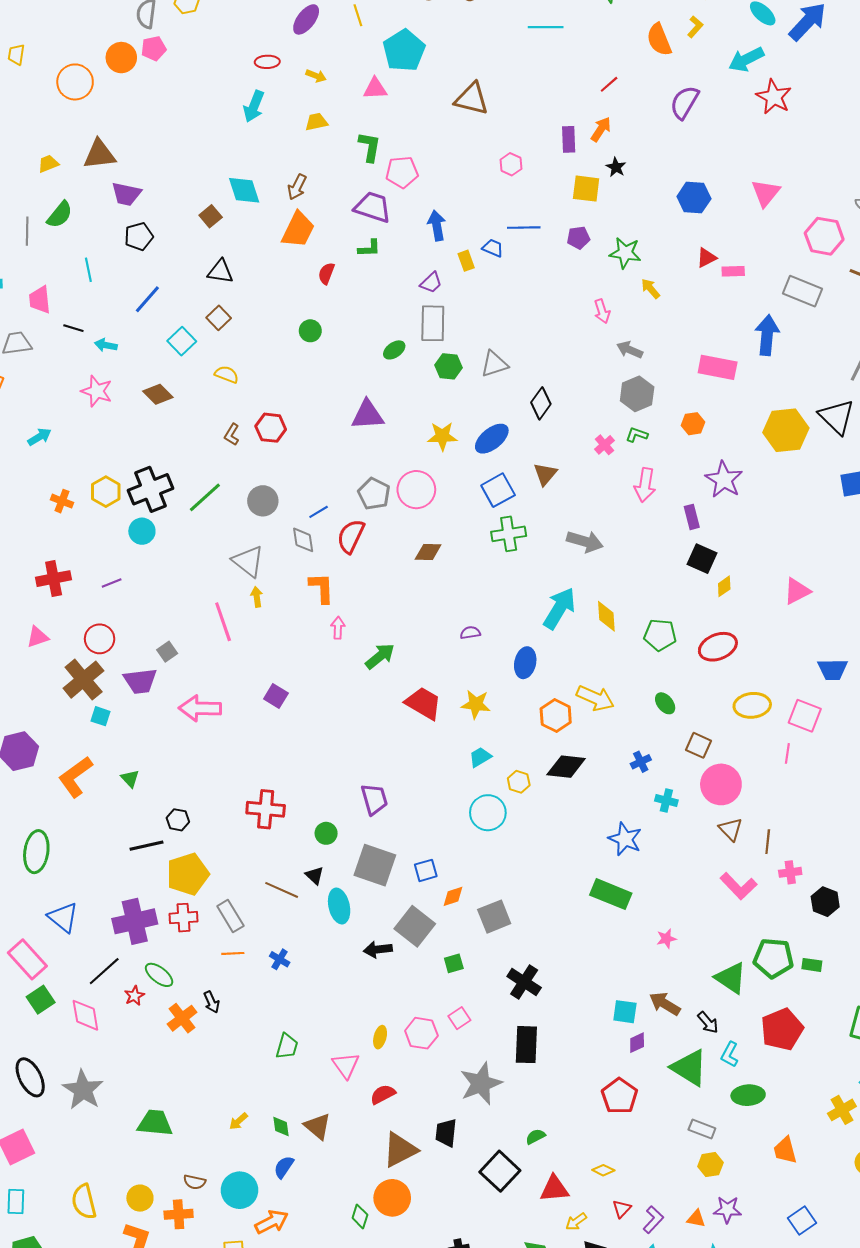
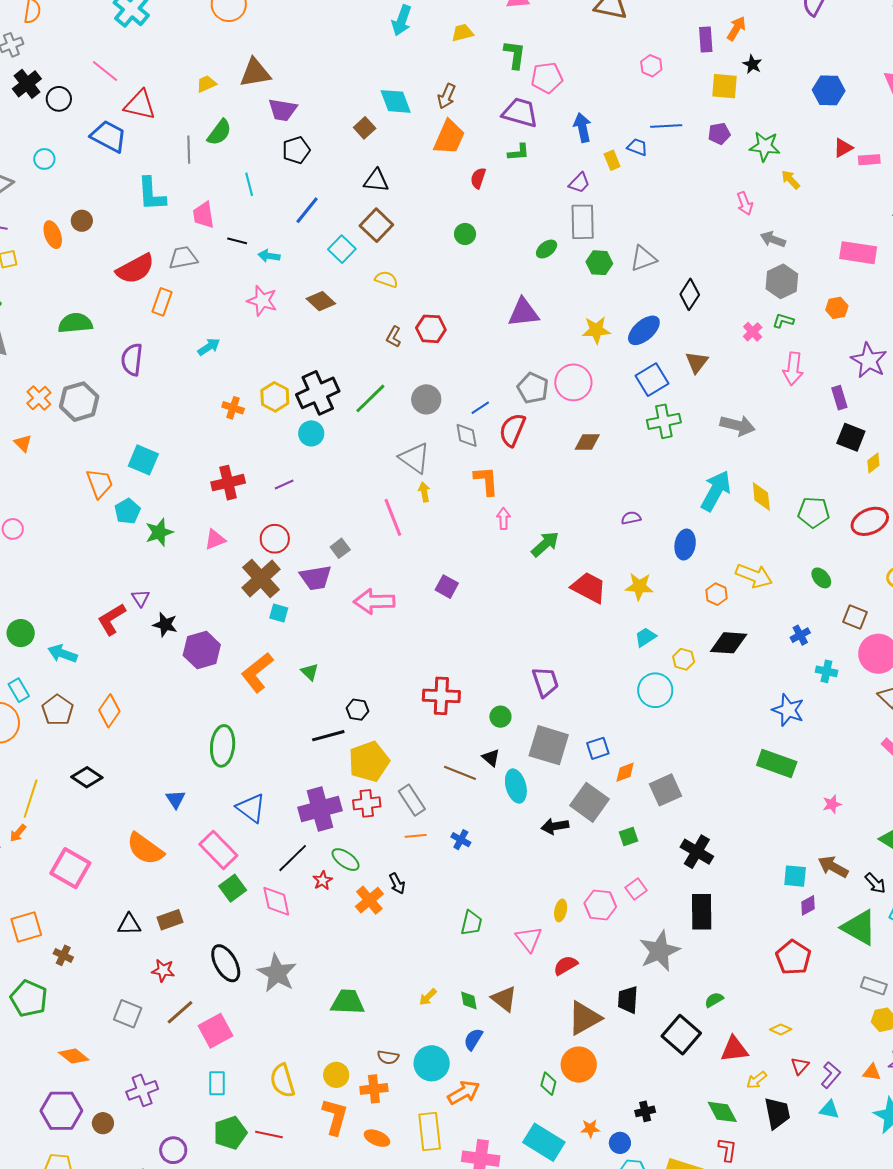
brown square: (219, 318) -> (376, 225), size x1.4
orange hexagon: (556, 716) -> (717, 594), size x0.7

